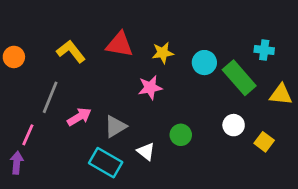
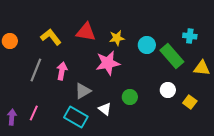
pink star: (150, 88) -> (108, 63), size x1.4
pink arrow: (79, 117) -> (62, 71), moved, turned -48
pink line: (28, 135) -> (34, 113), moved

